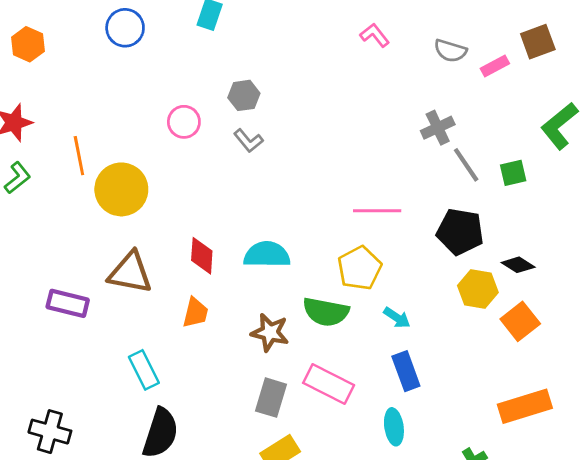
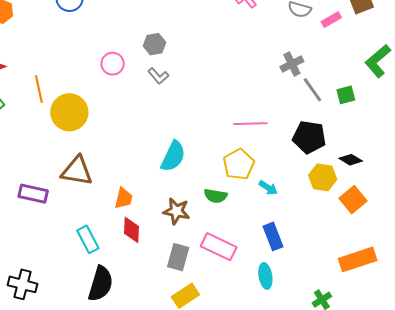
cyan semicircle: (267, 255) -> (173, 156), turned 116
red diamond: (202, 256) -> (131, 230), moved
green semicircle: (326, 312) -> (216, 196), size x0.7
cyan arrow: (397, 318) -> (268, 188), moved

